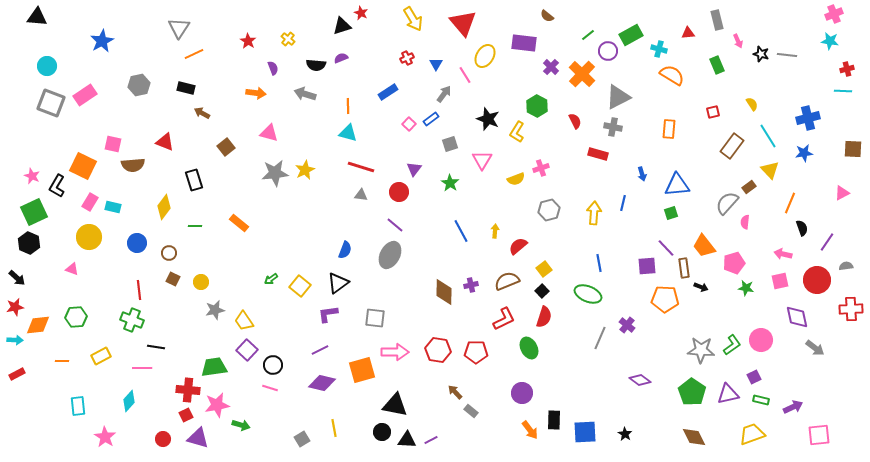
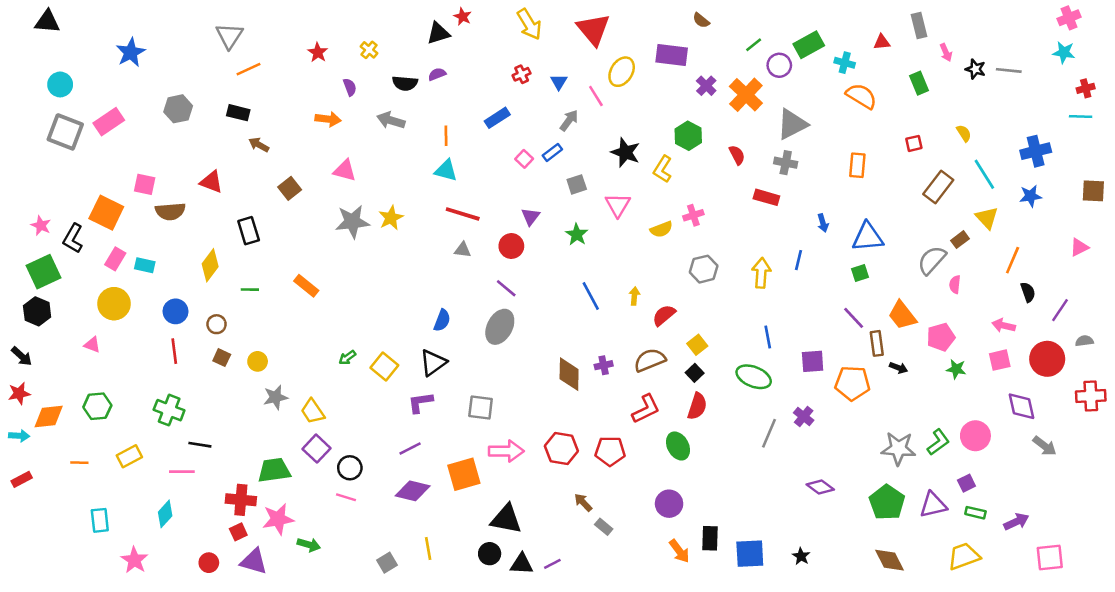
purple square: (647, 266) -> (813, 361), moved
red line: (139, 290) -> (174, 351), moved

